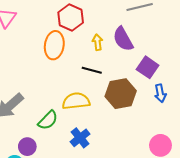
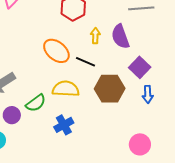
orange ellipse: (54, 45) -> (56, 51), moved, turned -68
purple circle: (27, 147) -> (12, 115), moved

